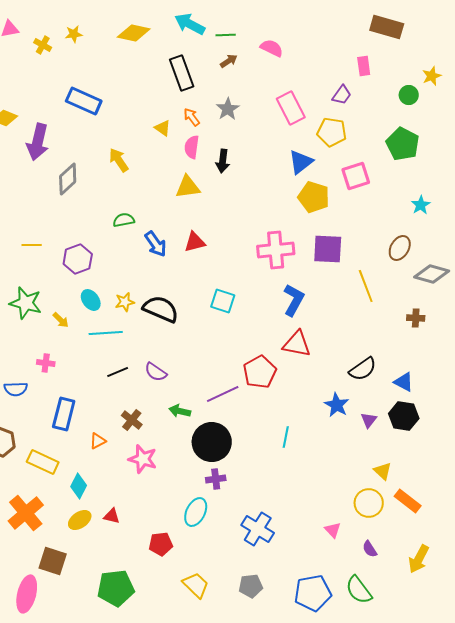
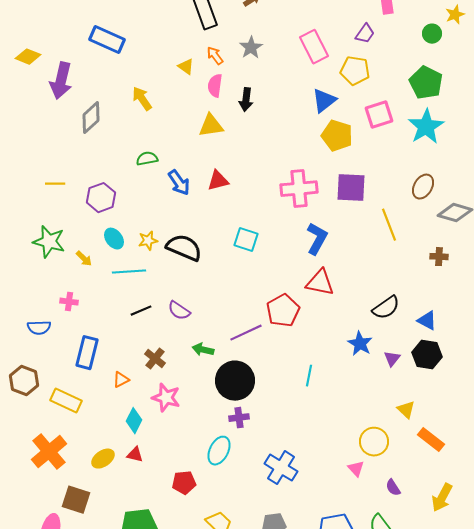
cyan star: (421, 205) -> (426, 127), moved, size x1.8
cyan diamond: (79, 486) -> (134, 421), moved
yellow circle: (369, 503) -> (374, 442), moved

